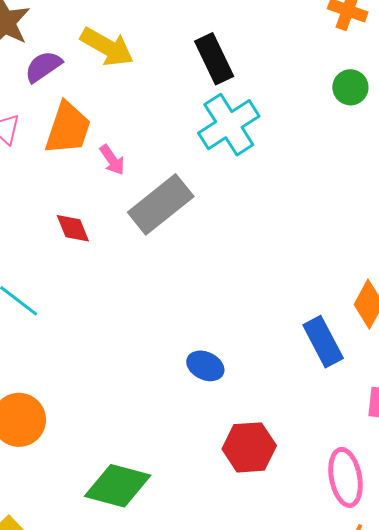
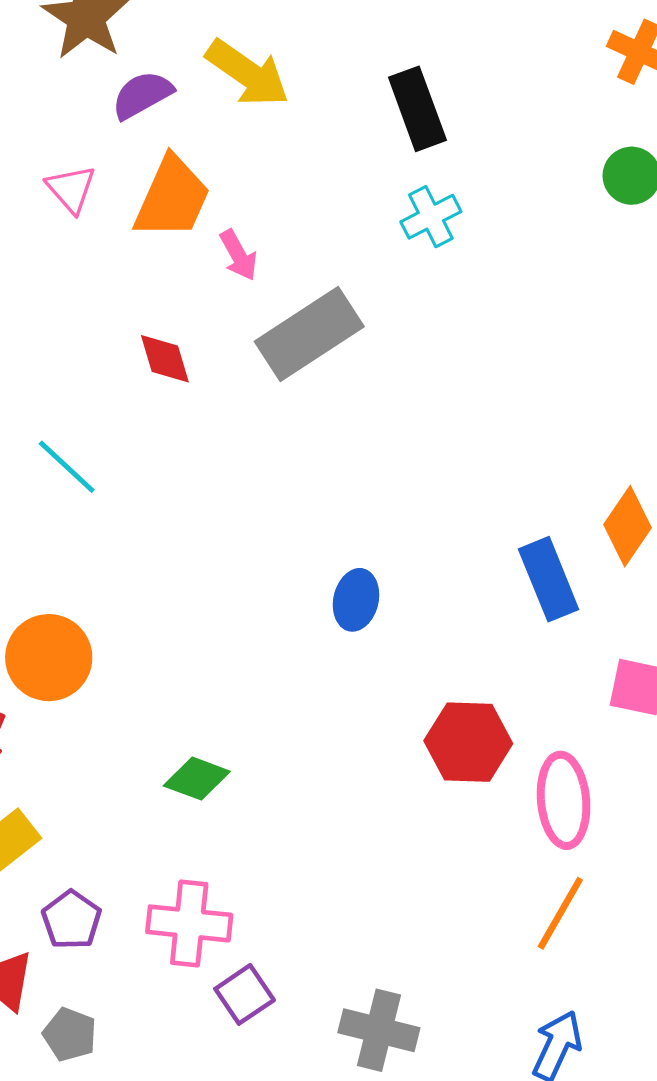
cyan cross: (229, 125) -> (431, 217), size x0.6
blue ellipse: (205, 366) -> (356, 600), turned 72
red hexagon: (249, 447) -> (468, 742), moved
green diamond: (118, 486) -> (197, 779), size x0.6

